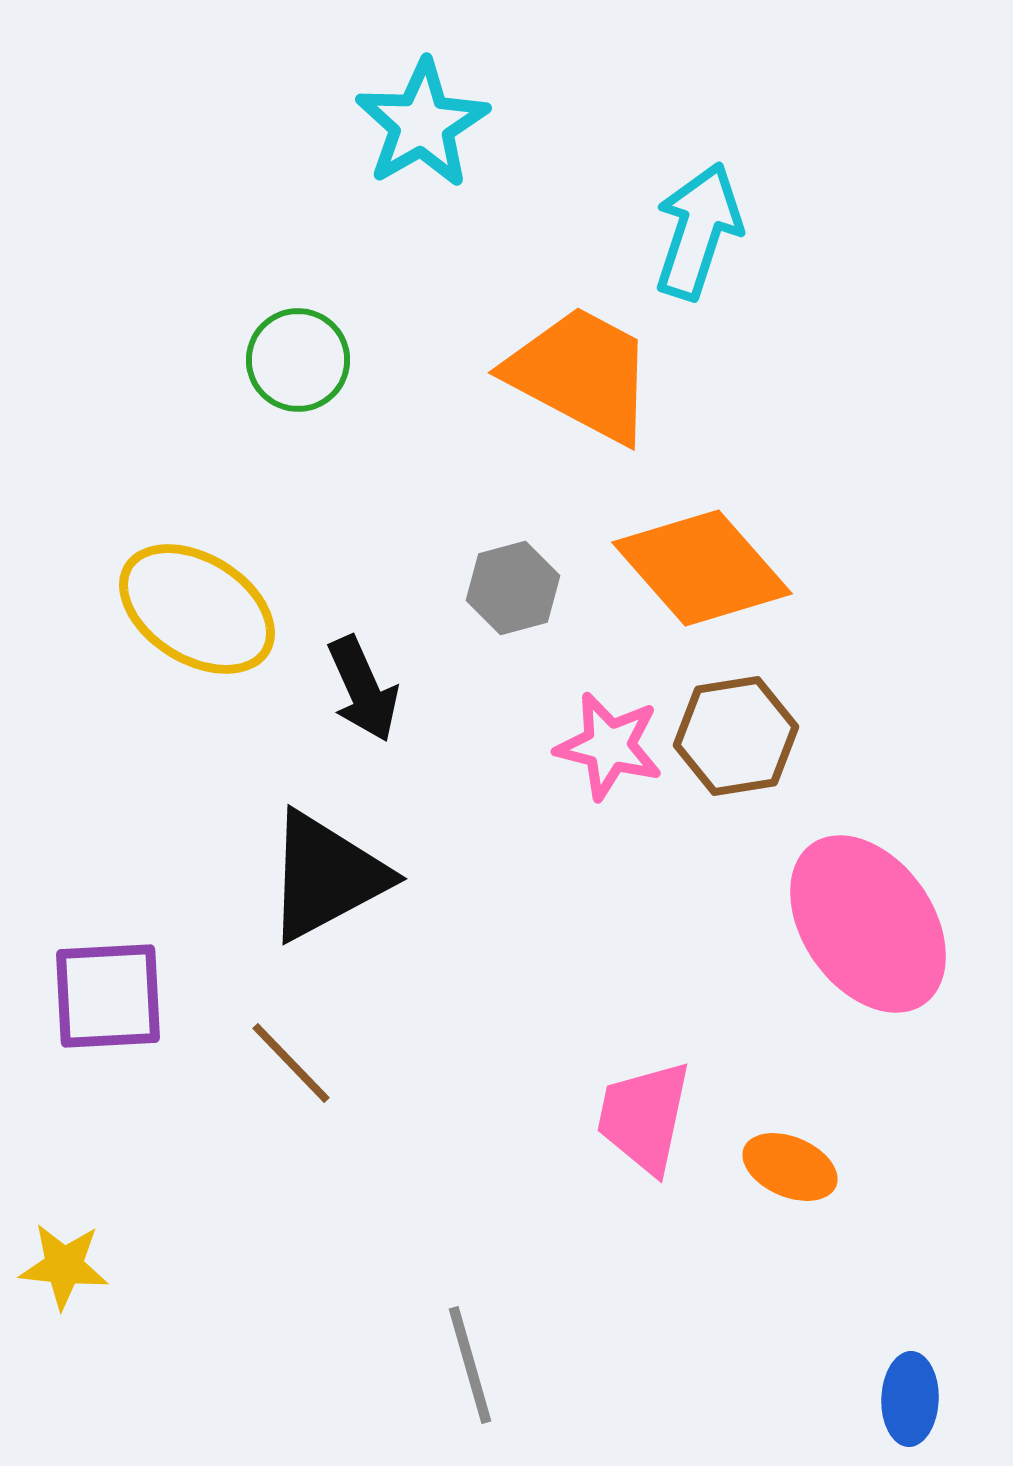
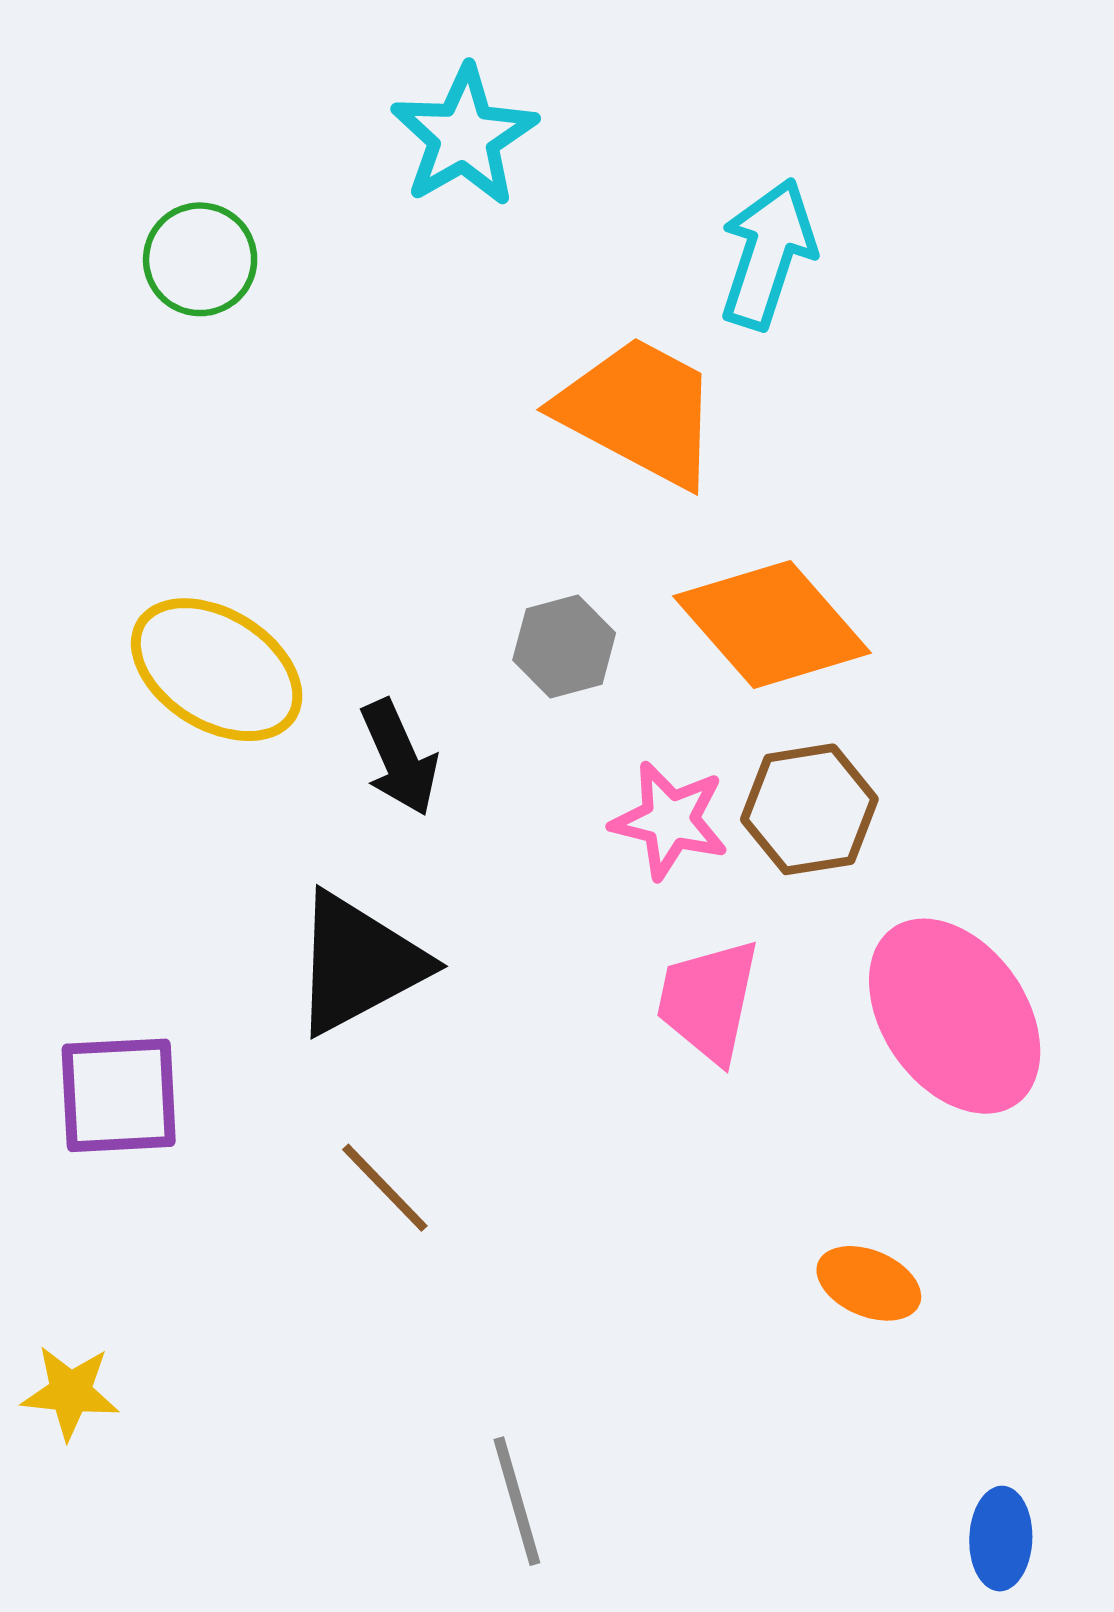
green circle: (298, 360) -> (200, 259), moved
brown line: (291, 1063) -> (385, 1188), moved
pink trapezoid: (644, 1117) -> (708, 1001), moved

